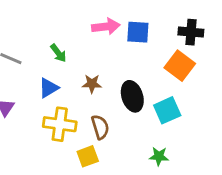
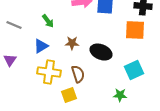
orange square: (180, 66) -> (135, 30), turned -35
black ellipse: (132, 96) -> (101, 52), turned -50
cyan square: (167, 110) -> (134, 70), moved

